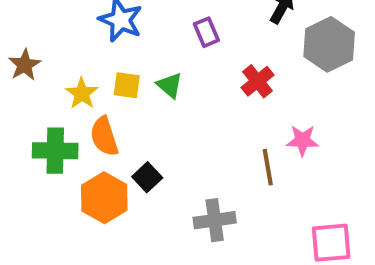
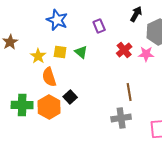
pink star: (303, 140) -> (146, 54), moved
green cross: (55, 151) -> (22, 105), moved
gray cross: (215, 220) -> (121, 118), moved

